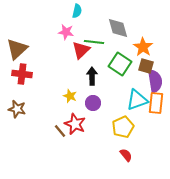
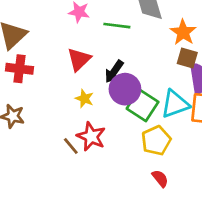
red triangle: (81, 50) -> (79, 59), moved
green square: (120, 64) -> (143, 105), moved
black arrow: (92, 76) -> (114, 72), turned -144
purple circle: (93, 103) -> (125, 89), moved, size x1.5

